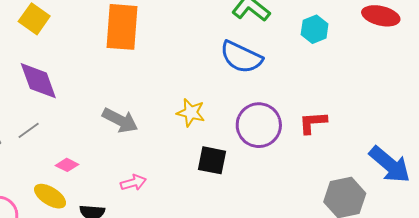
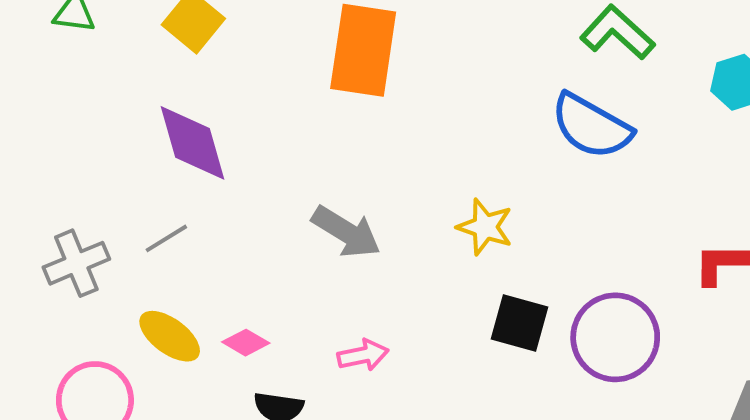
purple circle: (259, 125) -> (615, 337), moved
pink diamond: (67, 165) -> (246, 343), moved
yellow ellipse: (50, 196) -> (170, 336), moved

